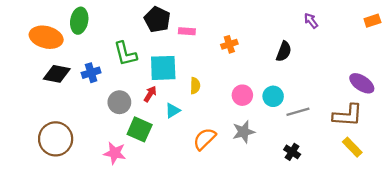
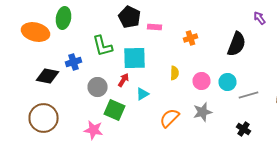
black semicircle: (284, 51) -> (236, 44), size x1.4
black diamond: (57, 74) -> (48, 76), moved
yellow semicircle: (195, 86) -> (174, 73), moved

